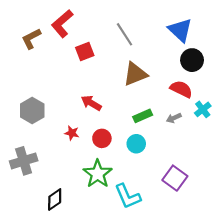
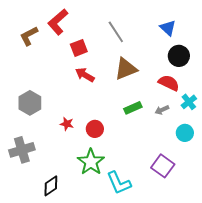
blue triangle: (180, 30) -> (168, 28), size x0.7
red arrow: (91, 103) -> (85, 75), moved
cyan circle: (136, 144) -> (185, 133), moved

